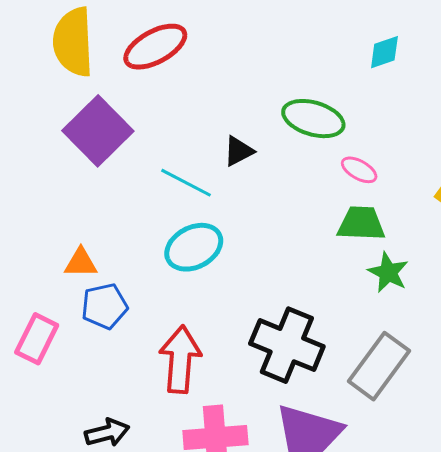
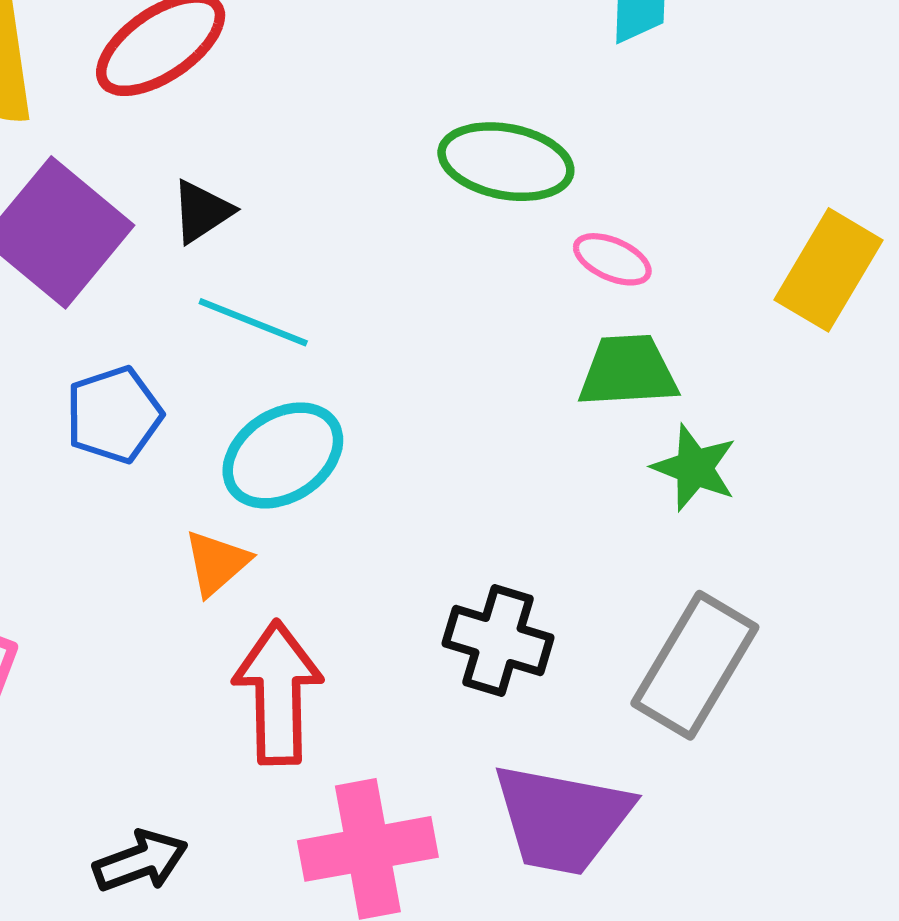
black triangle: (239, 151) -> (202, 211), moved
orange triangle: (81, 263) -> (217, 563), moved, turned -36
blue pentagon: (104, 306) -> (114, 415), moved
black cross: (287, 345) -> (498, 641), size x0.7

